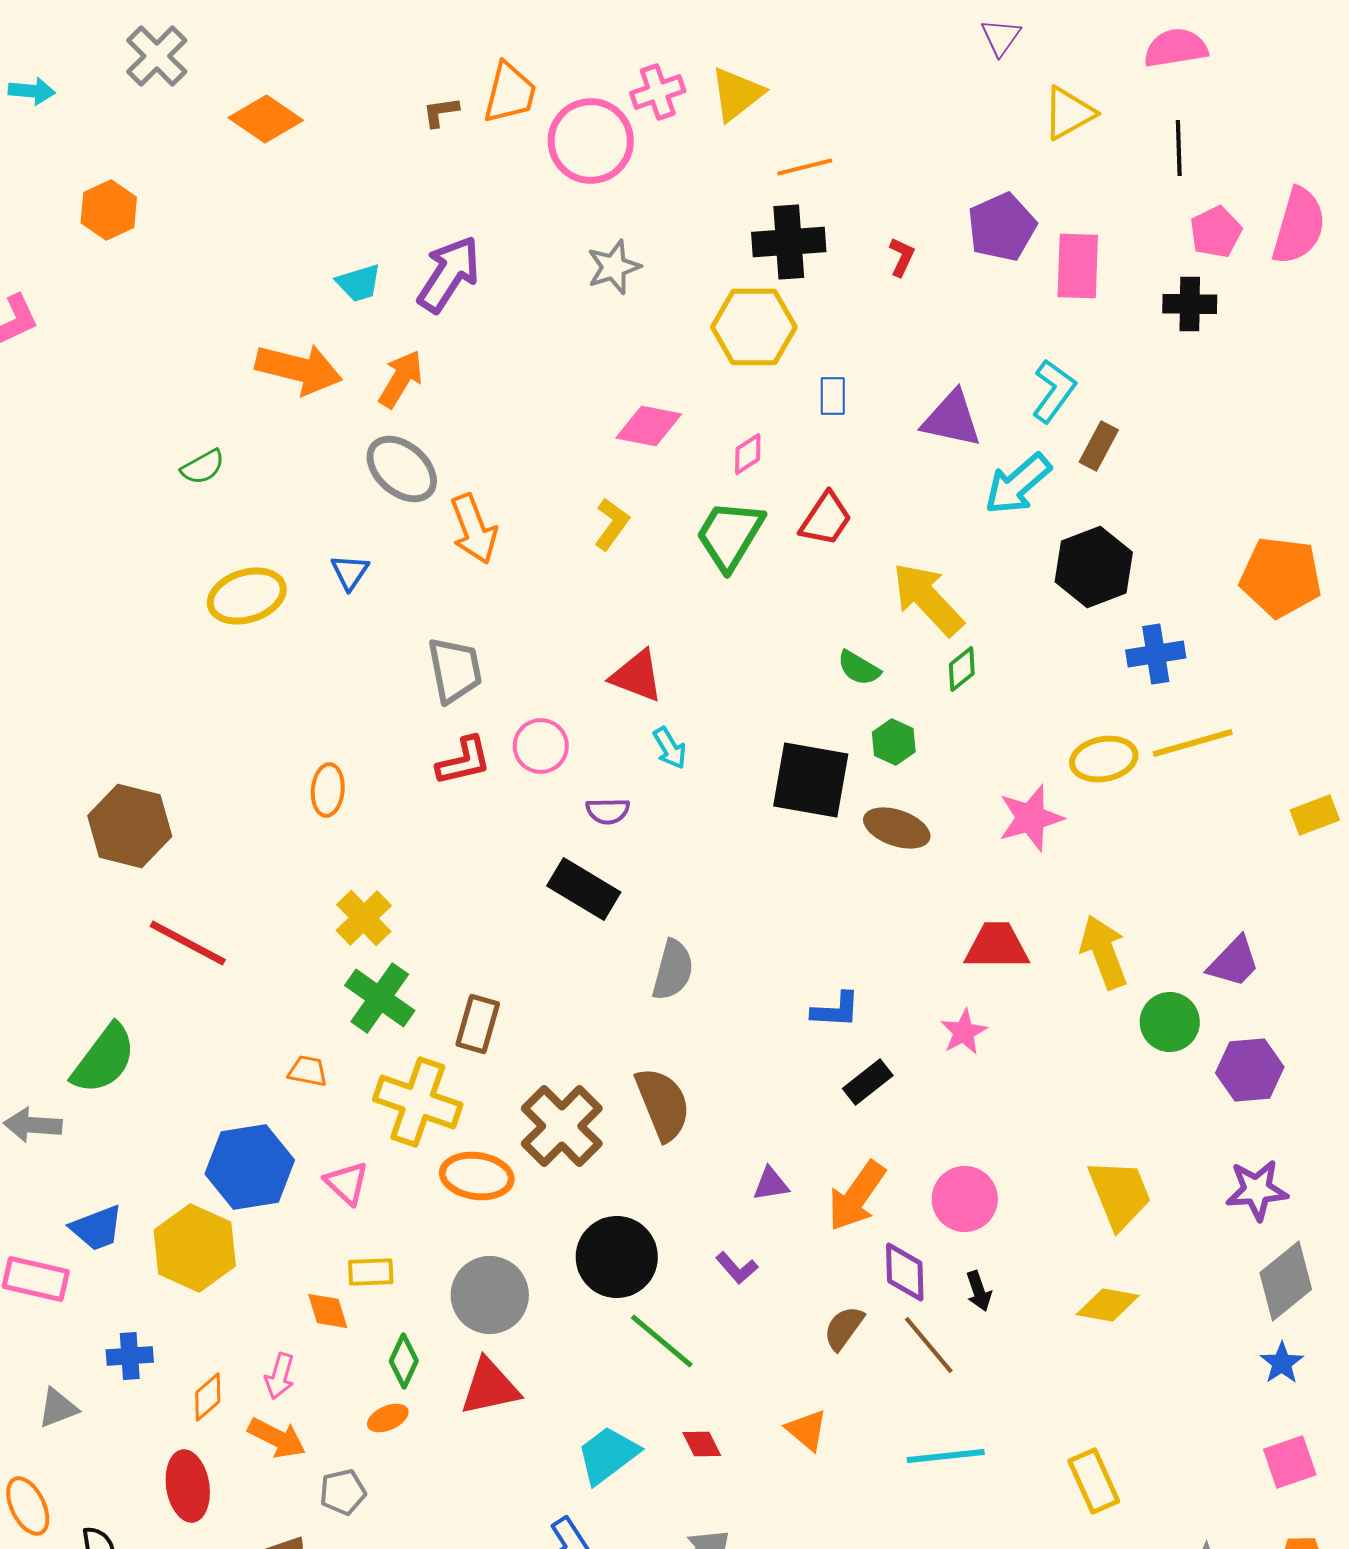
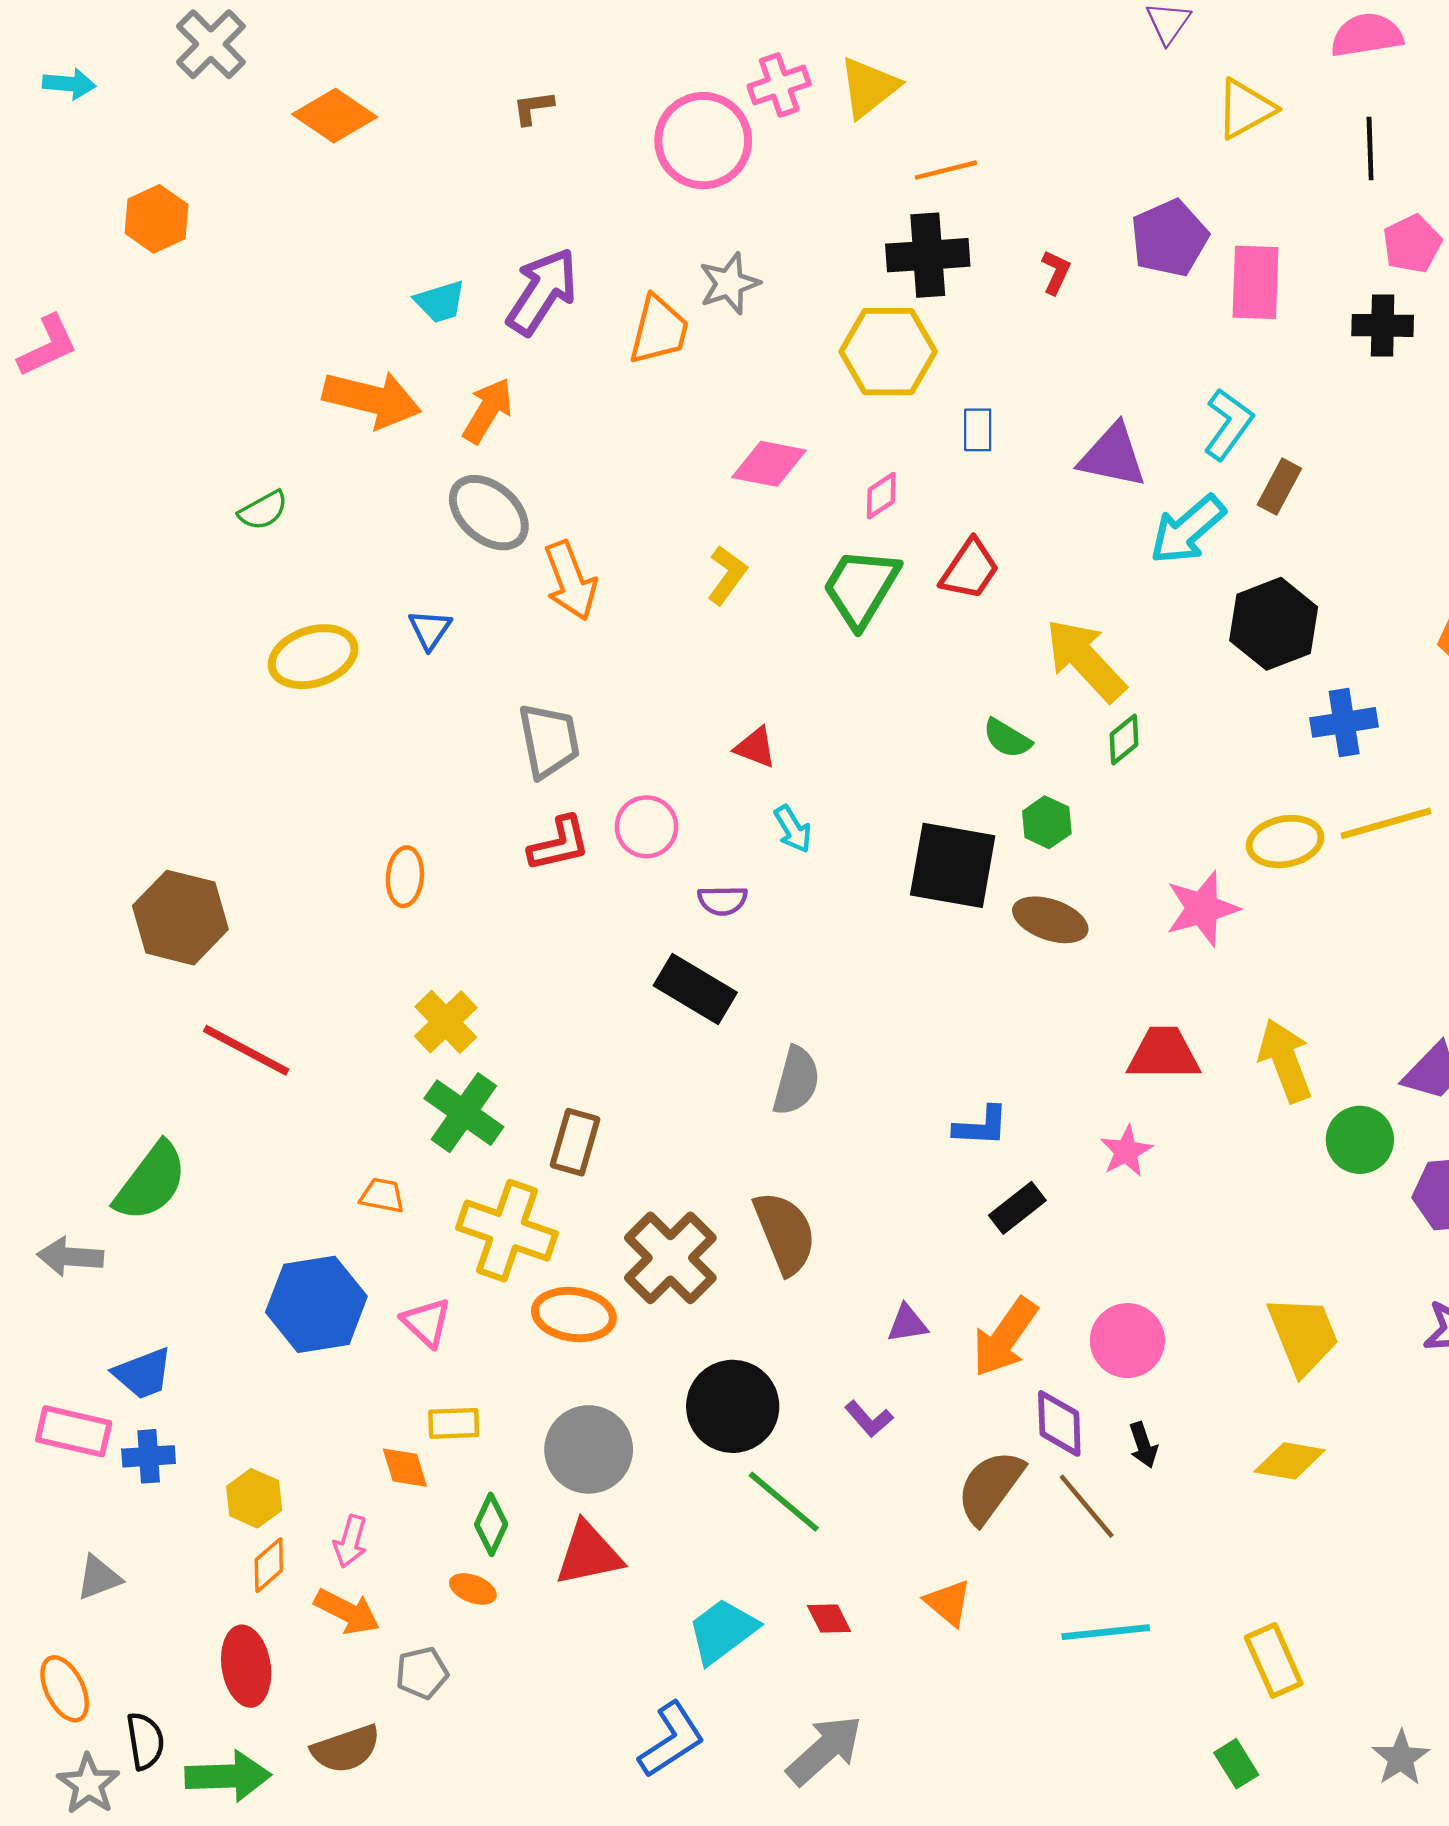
orange trapezoid: (510, 93) -> (659, 330), moved
red triangle: (637, 676) -> (755, 747), size x0.7
yellow hexagon: (195, 1248) -> (254, 1498), moved, size x0.6
brown semicircle: (844, 1328) -> (990, 1487), size x1.5
blue cross: (130, 1356) -> (149, 1456), moved
orange ellipse: (388, 1418) -> (473, 1589), turned 45

